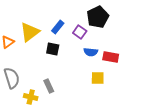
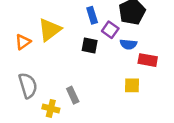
blue rectangle: (58, 27) -> (92, 15), moved, turned -56
black square: (53, 49) -> (90, 46), moved
blue semicircle: (91, 52) -> (128, 44), moved

